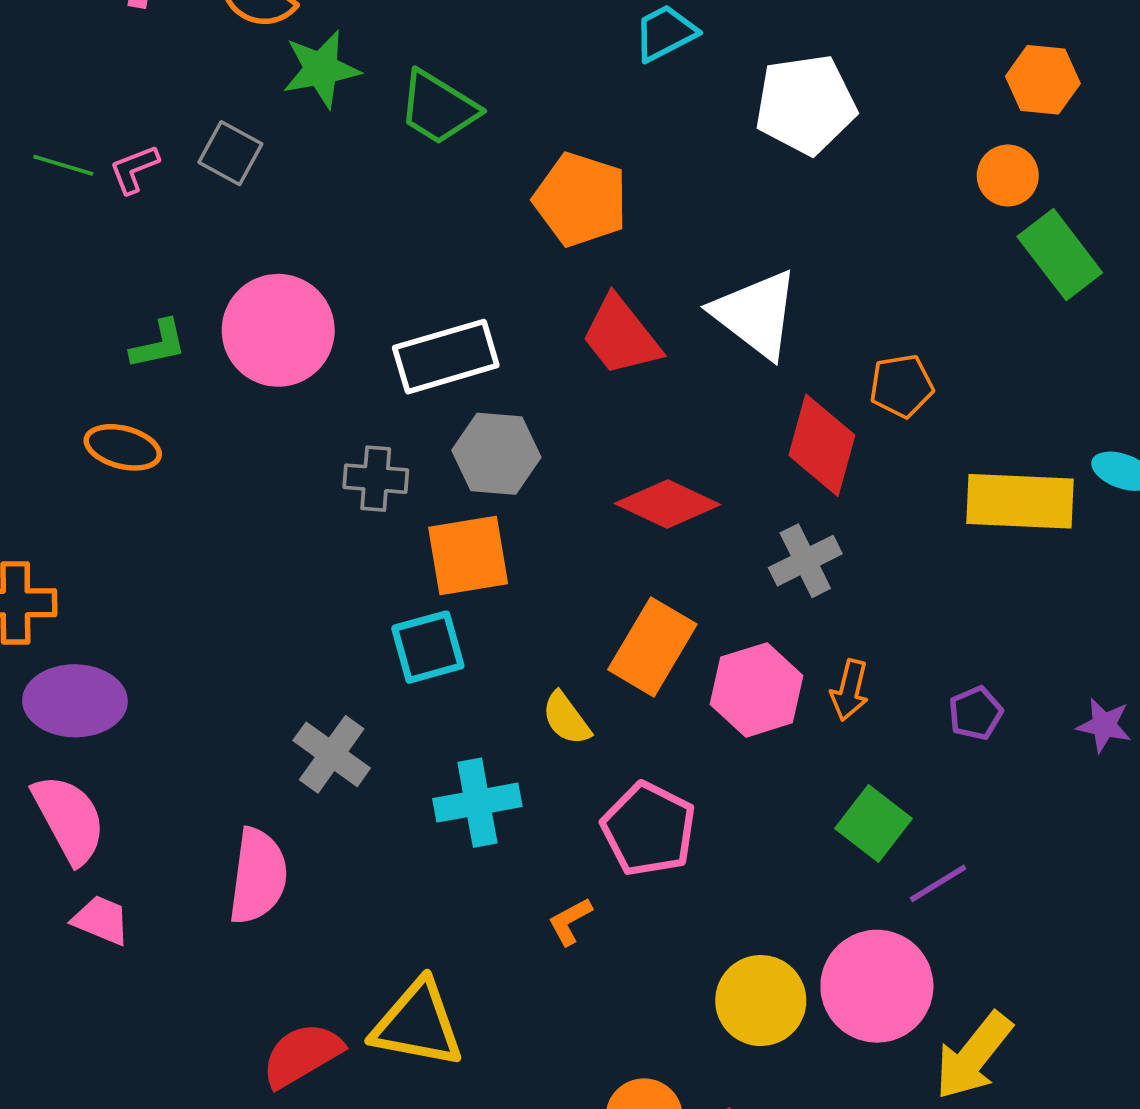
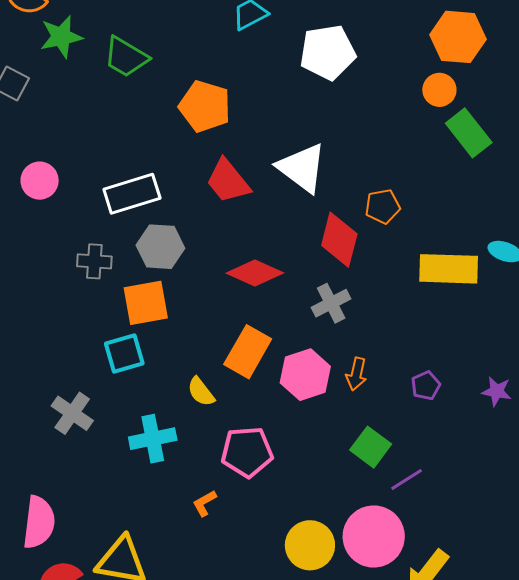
orange hexagon: (1043, 80) -> (458, 37), size x1.4
pink circle: (278, 330) -> (40, 181), size x0.6
pink pentagon: (649, 829) -> (247, 452), turned -30
pink semicircle: (258, 876) -> (39, 522), moved

